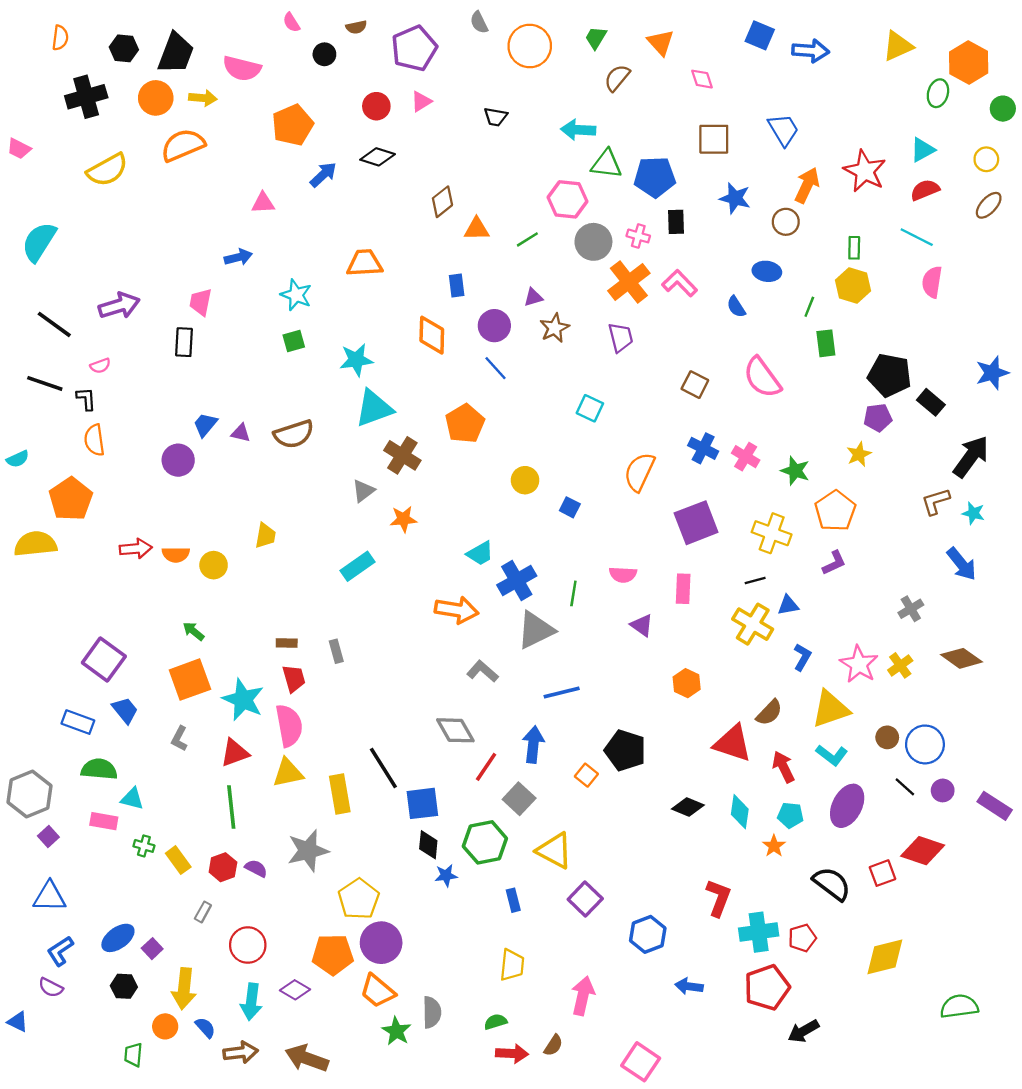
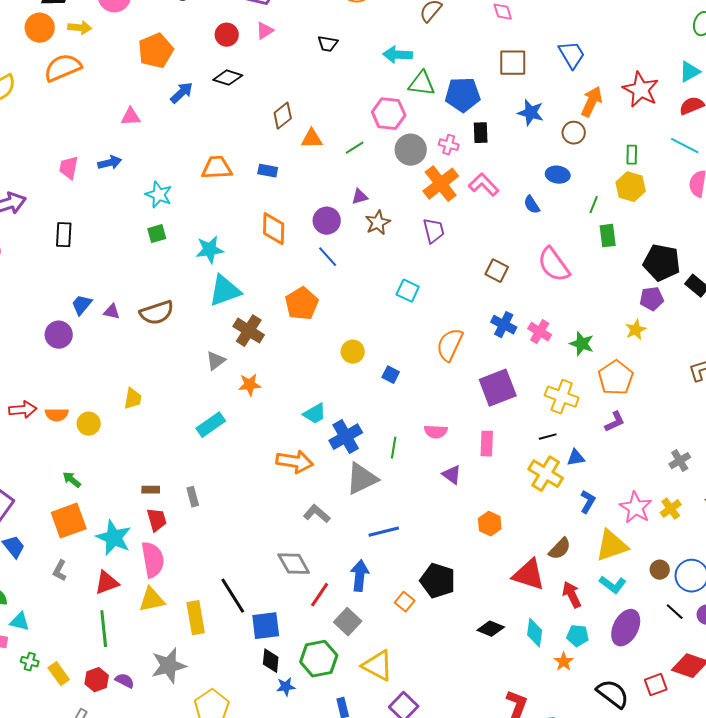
blue rectangle: (457, 286) -> (268, 171), moved, turned -72
pink trapezoid: (201, 302) -> (69, 168), moved

